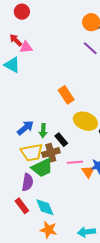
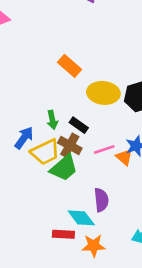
blue arrow: (25, 128) -> (24, 138), moved
brown cross: (51, 153) -> (70, 145), turned -30
purple semicircle: (27, 182) -> (101, 200), moved
red rectangle: (22, 206) -> (63, 234), moved, turned -35

